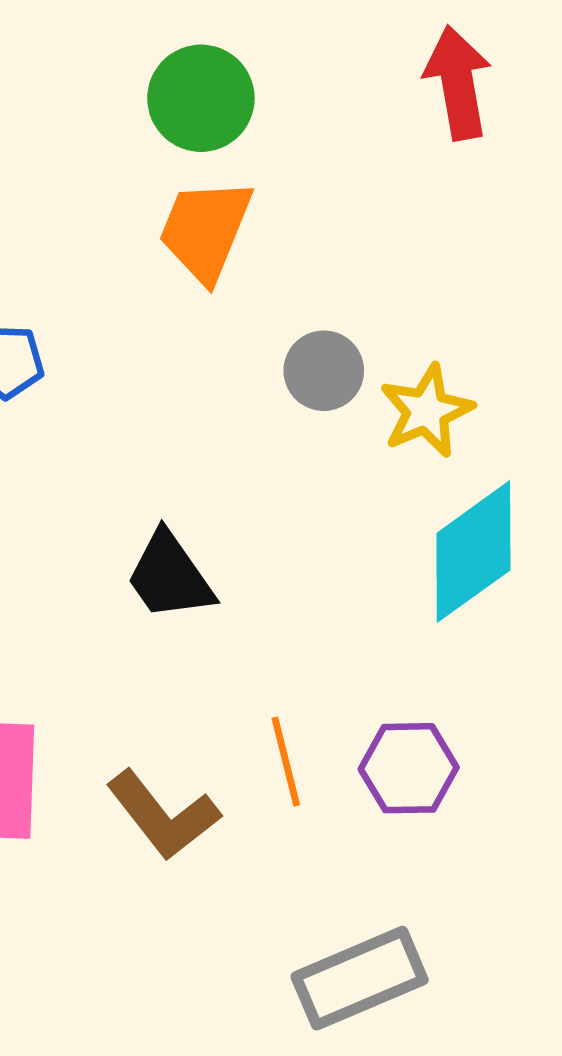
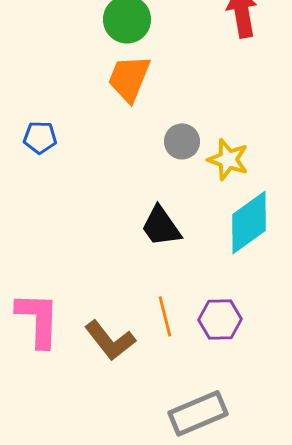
yellow star: (427, 411) -> (228, 159), turned -30
black trapezoid: (170, 576) -> (161, 226), moved

